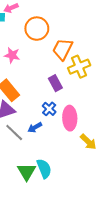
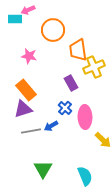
orange trapezoid: (63, 49) -> (78, 50), turned -35
gray line: (14, 133) -> (31, 131), turned -54
cyan semicircle: (44, 169) -> (85, 176), moved

